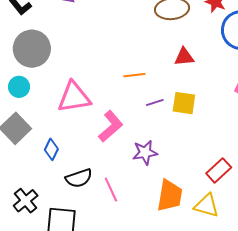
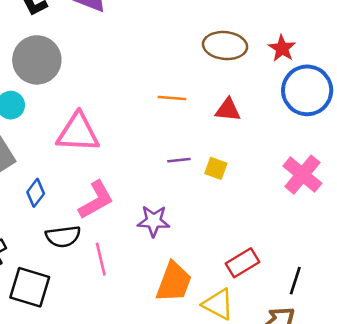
orange line: (134, 75) -> (172, 98), moved
yellow square: (184, 103) -> (216, 168), size x0.7
pink L-shape: (111, 126) -> (96, 200), moved

